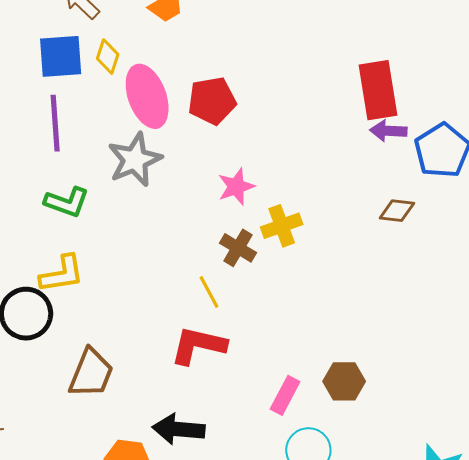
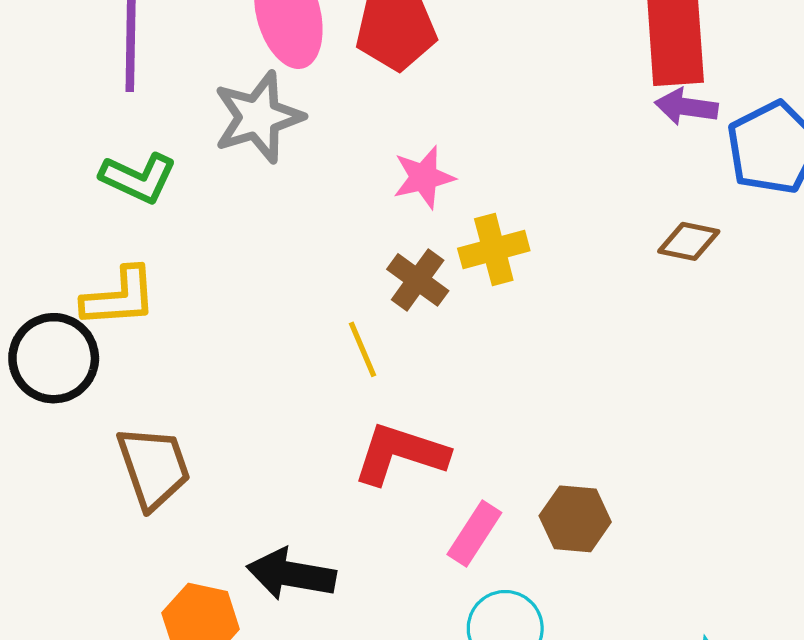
red L-shape: (198, 345) -> (400, 454), moved
brown trapezoid: (91, 373) -> (154, 467), turned -46

